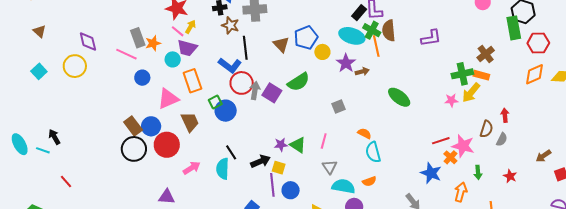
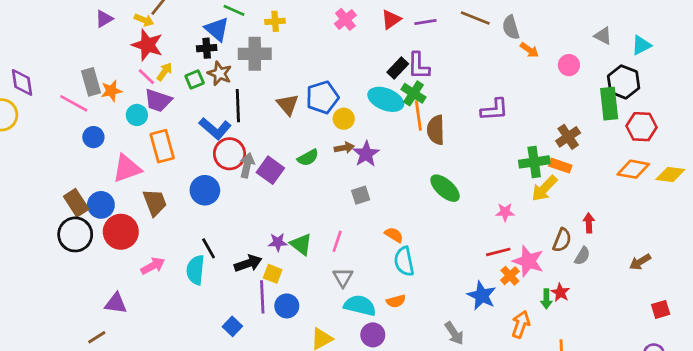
brown semicircle: (389, 31) -> (436, 130), moved
purple star: (346, 63) -> (366, 154), moved
brown arrow: (362, 72) -> (344, 148), moved
orange diamond: (534, 74) -> (633, 169), turned 30
green semicircle: (299, 82) -> (308, 158), size x0.7
pink star: (451, 100) -> (505, 212), moved
green square: (215, 102) -> (195, 80), moved
brown arrow: (543, 156) -> (640, 262), moved
red star: (510, 176) -> (560, 292), moved

